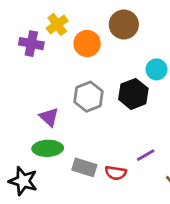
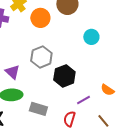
black hexagon: (133, 94) -> (64, 76), moved
red semicircle: (116, 173) -> (69, 119), moved, turned 98

